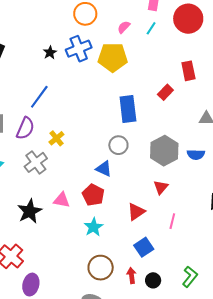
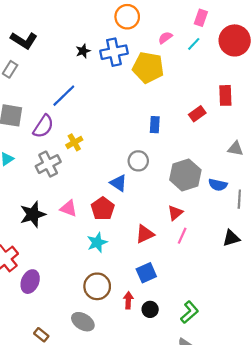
blue rectangle: (128, 109) -> (155, 125), size x0.6
pink line: (172, 221) -> (182, 236), moved
purple ellipse: (31, 285) -> (30, 282), moved

